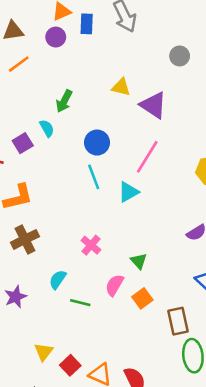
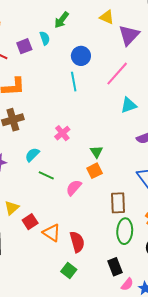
purple triangle: (153, 105) -> (129, 35), turned 30
cyan triangle: (128, 192) -> (129, 105), moved
pink semicircle: (114, 285) -> (74, 188), moved
orange square: (142, 298) -> (95, 171), moved

